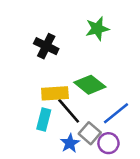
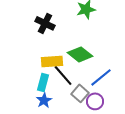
blue star: (70, 143) -> (44, 100), moved

